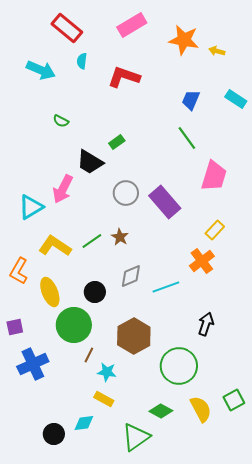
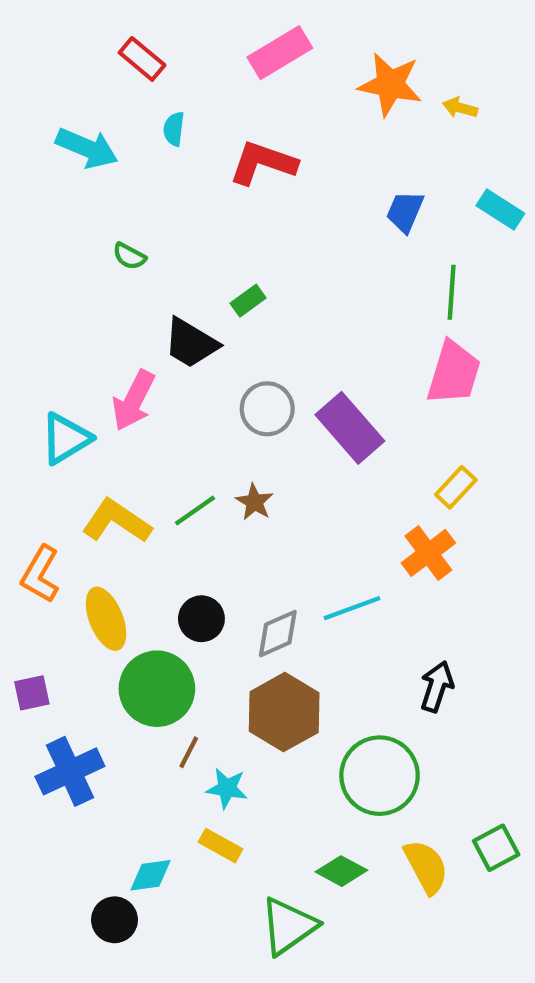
red rectangle: (67, 28) -> (142, 59), size x0.7
green line: (187, 138) -> (452, 292), moved, turned 40
gray diamond: (131, 276) -> (278, 634), moved
cyan diamond: (84, 423) -> (151, 875), moved

